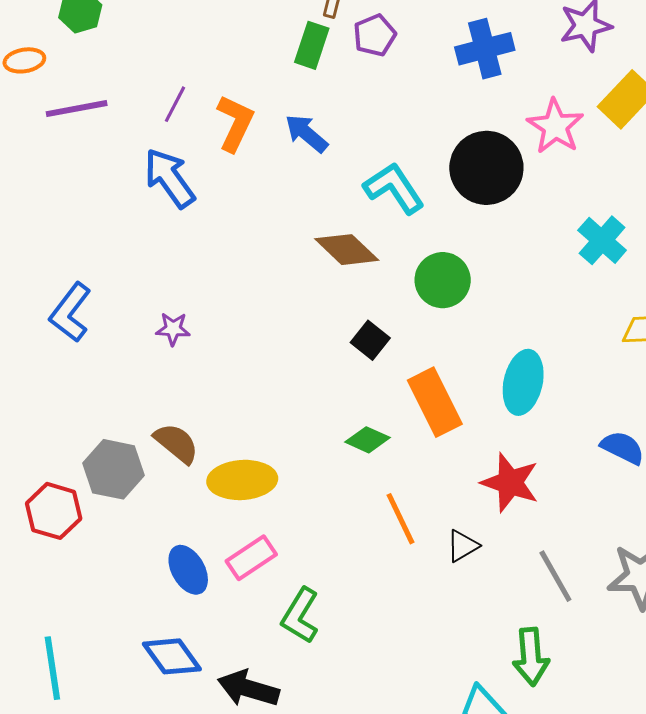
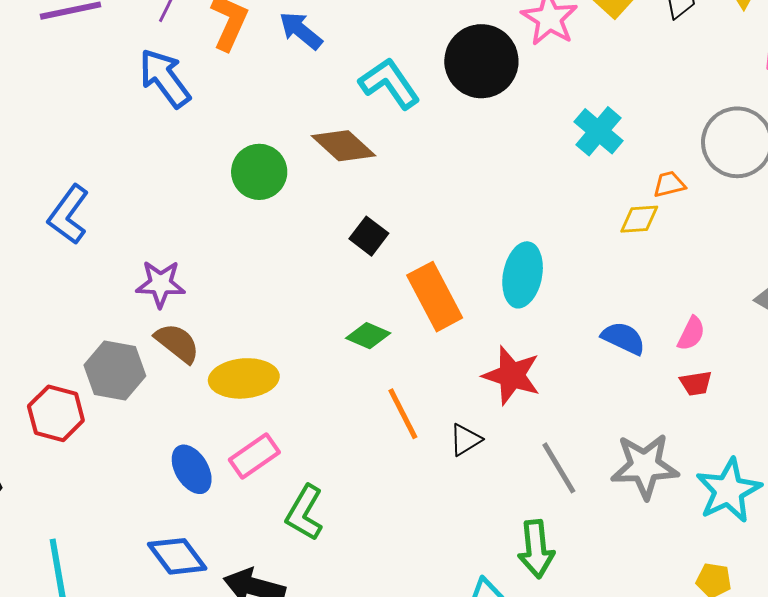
green circle: (443, 280) -> (259, 172), moved
purple star: (173, 329) -> (160, 284), moved, size x1.4

